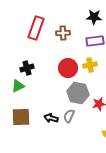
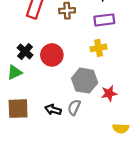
black cross: (27, 68) -> (25, 51), turned -32
red circle: (68, 68) -> (52, 55), moved

